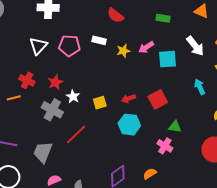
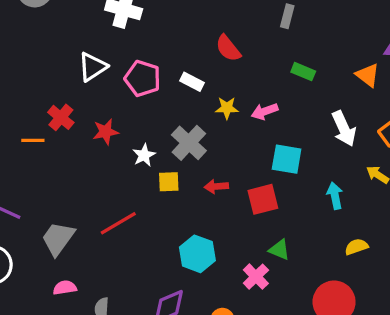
cyan square: (167, 59) -> (287, 159), moved
white star: (73, 96) -> (144, 155), moved
gray cross: (52, 110) -> (189, 143), moved
cyan hexagon: (129, 125) -> (197, 254), moved

